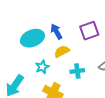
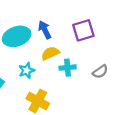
cyan cross: (77, 71) -> (68, 68), moved

